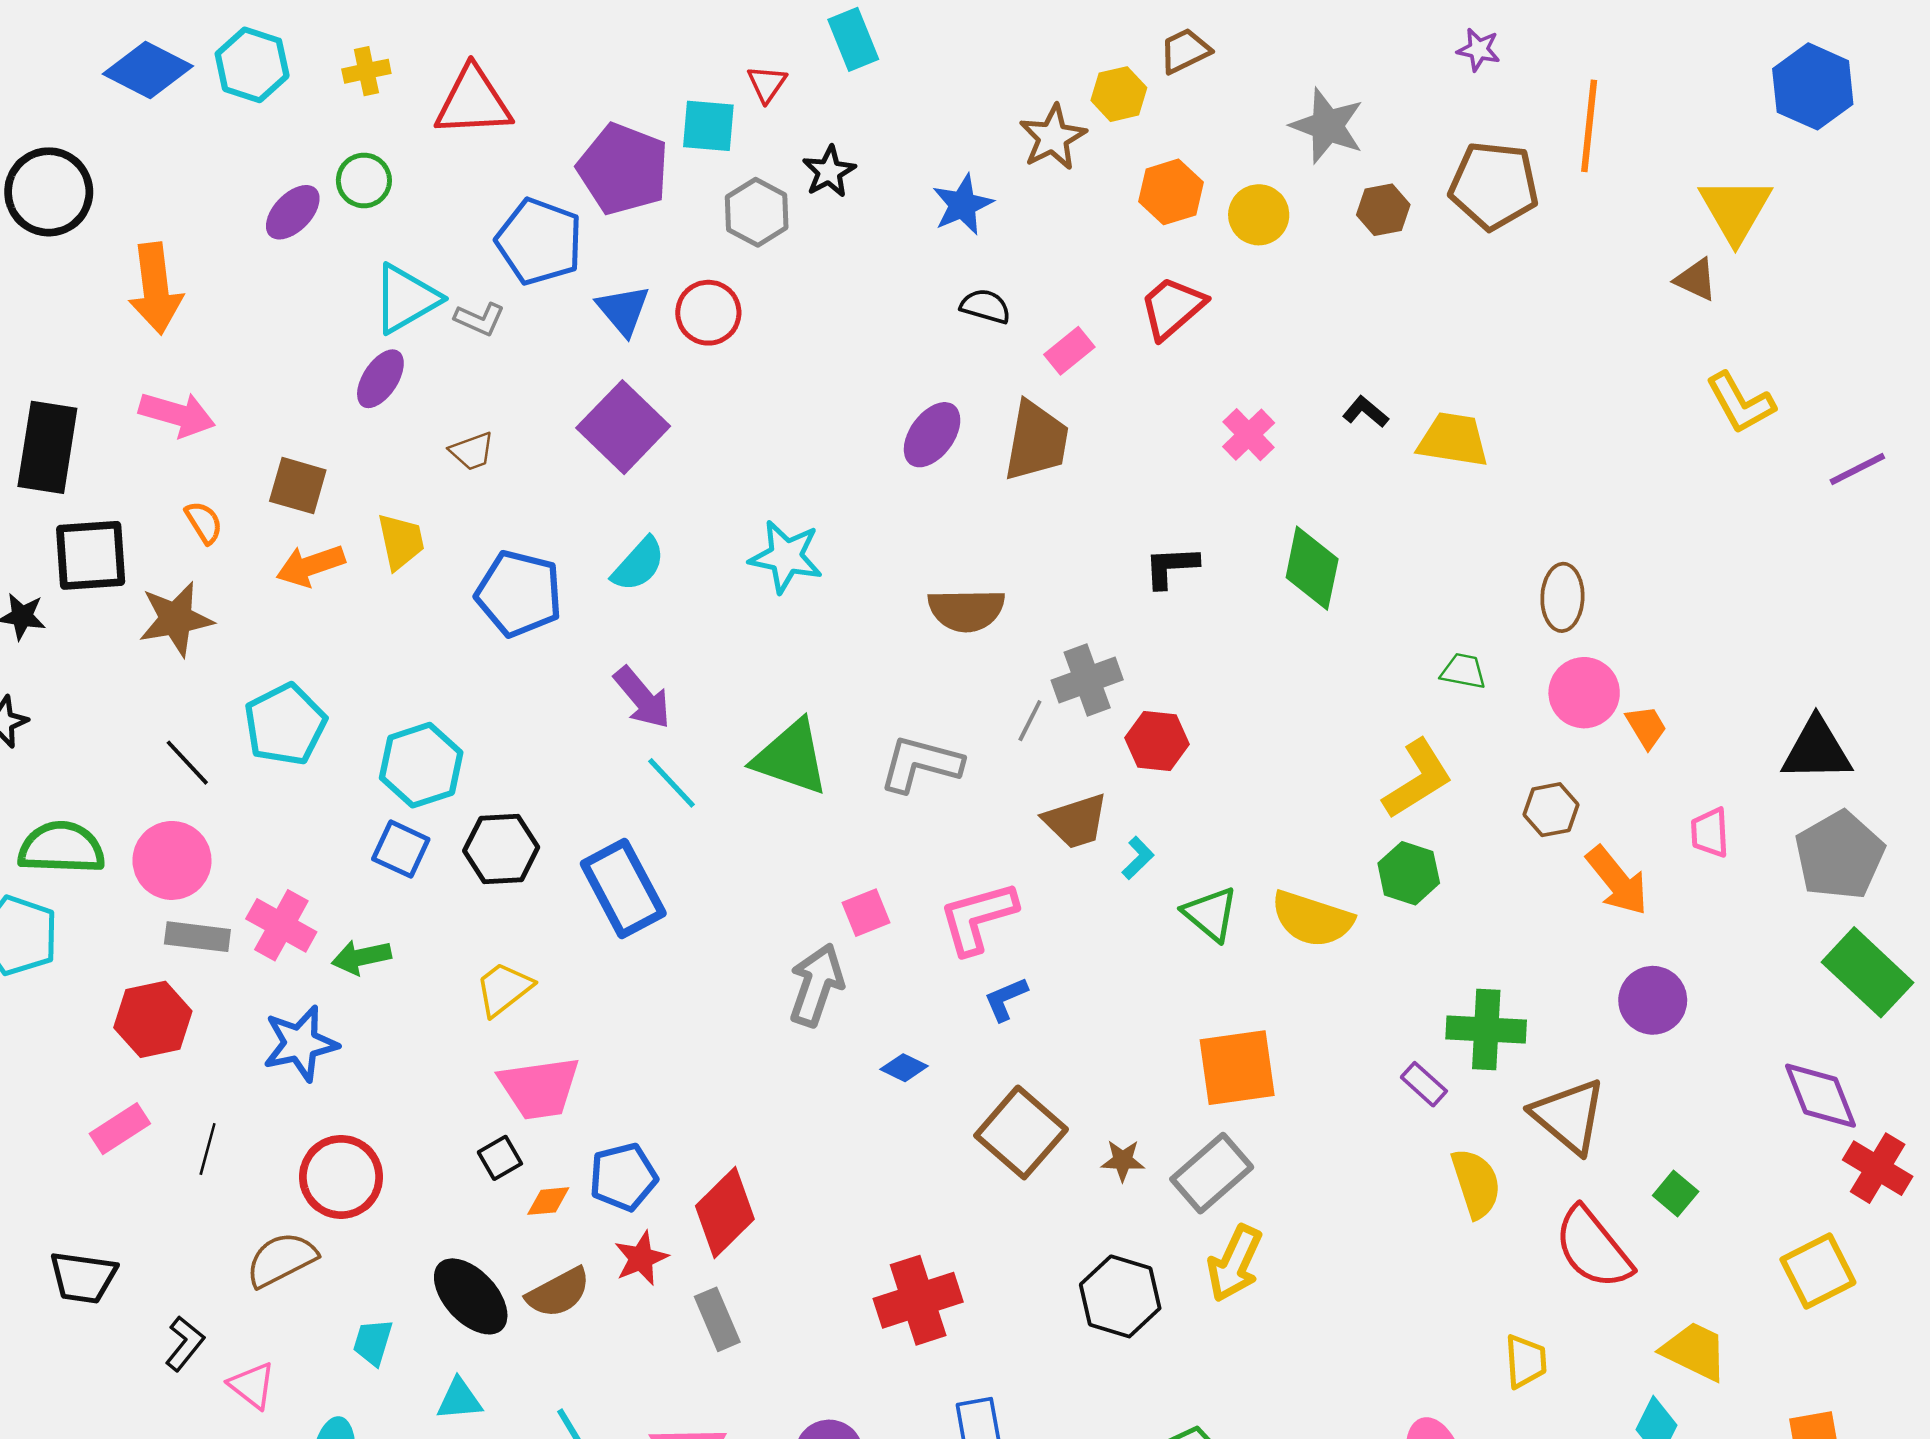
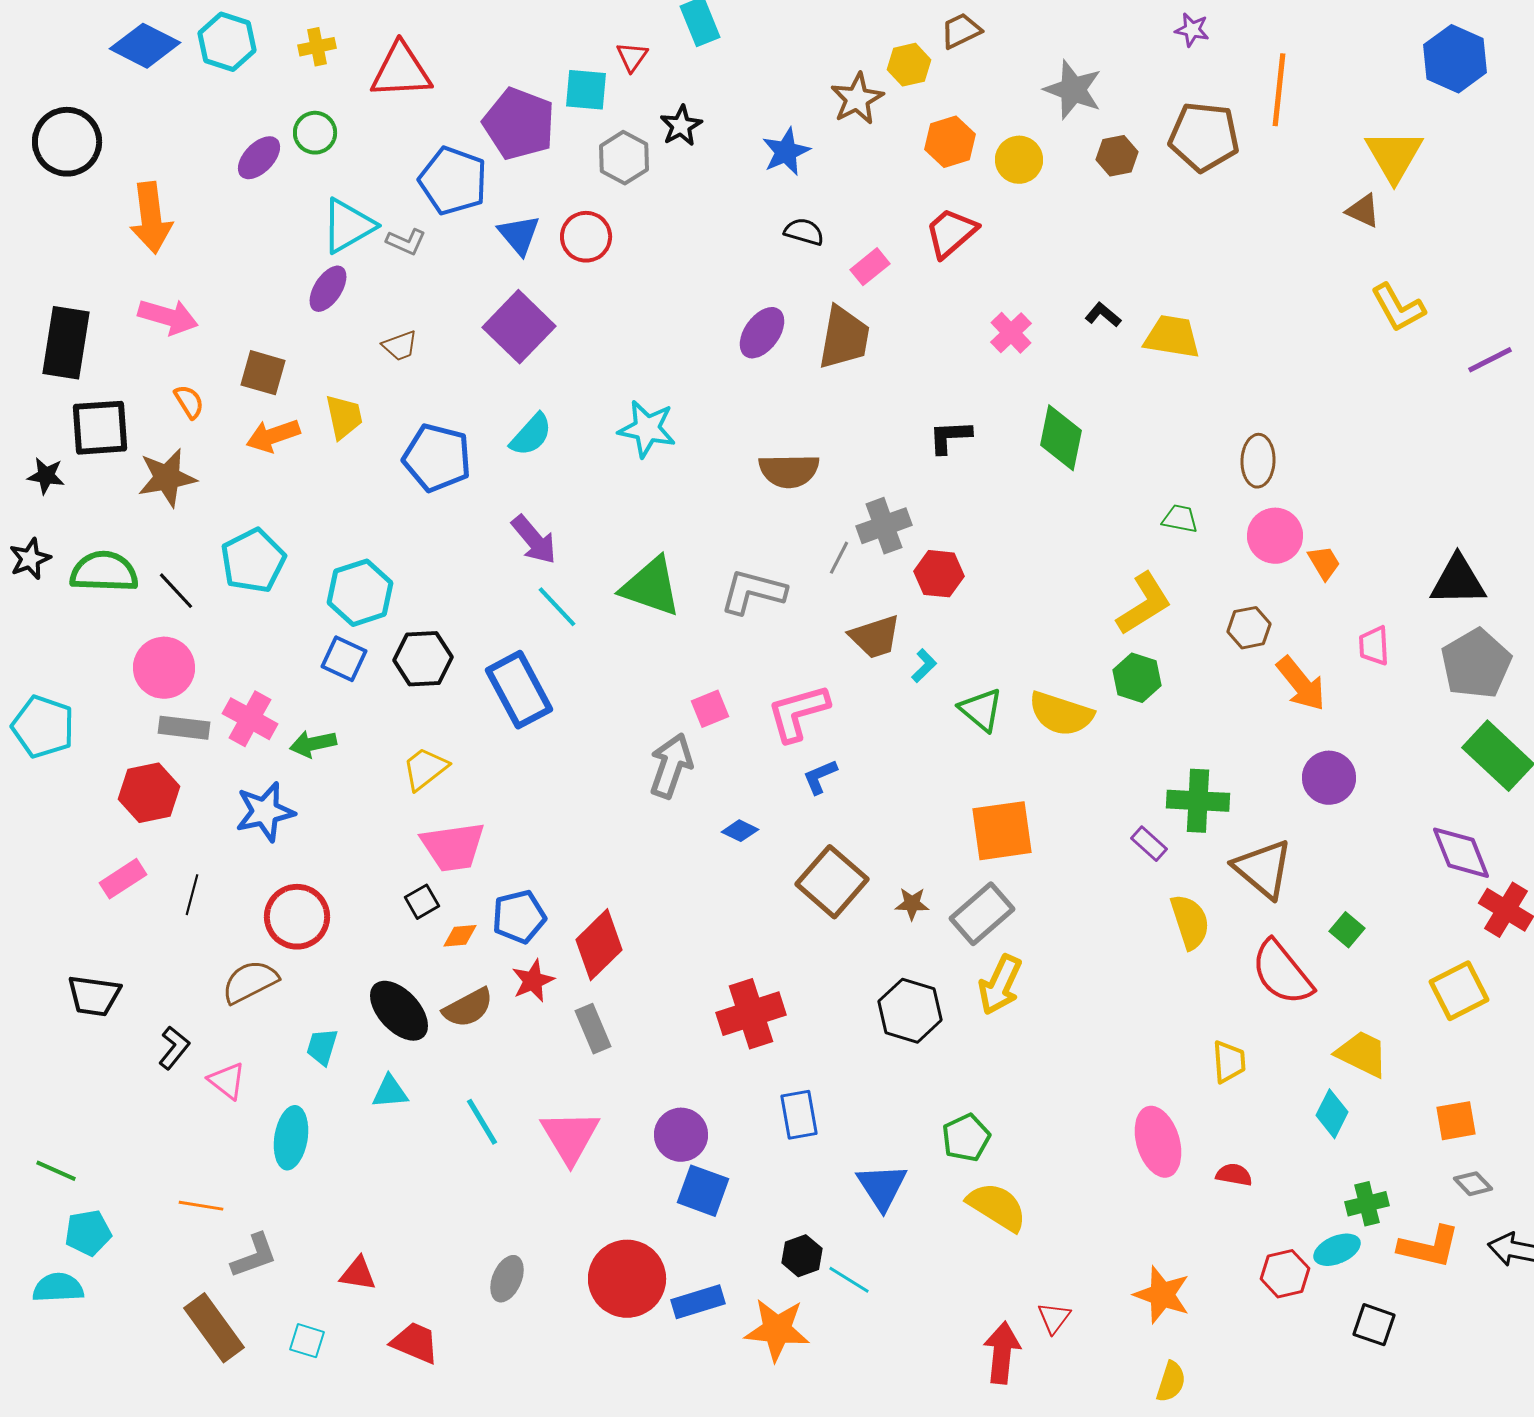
green semicircle: (61, 848) -> (104, 572), moved

